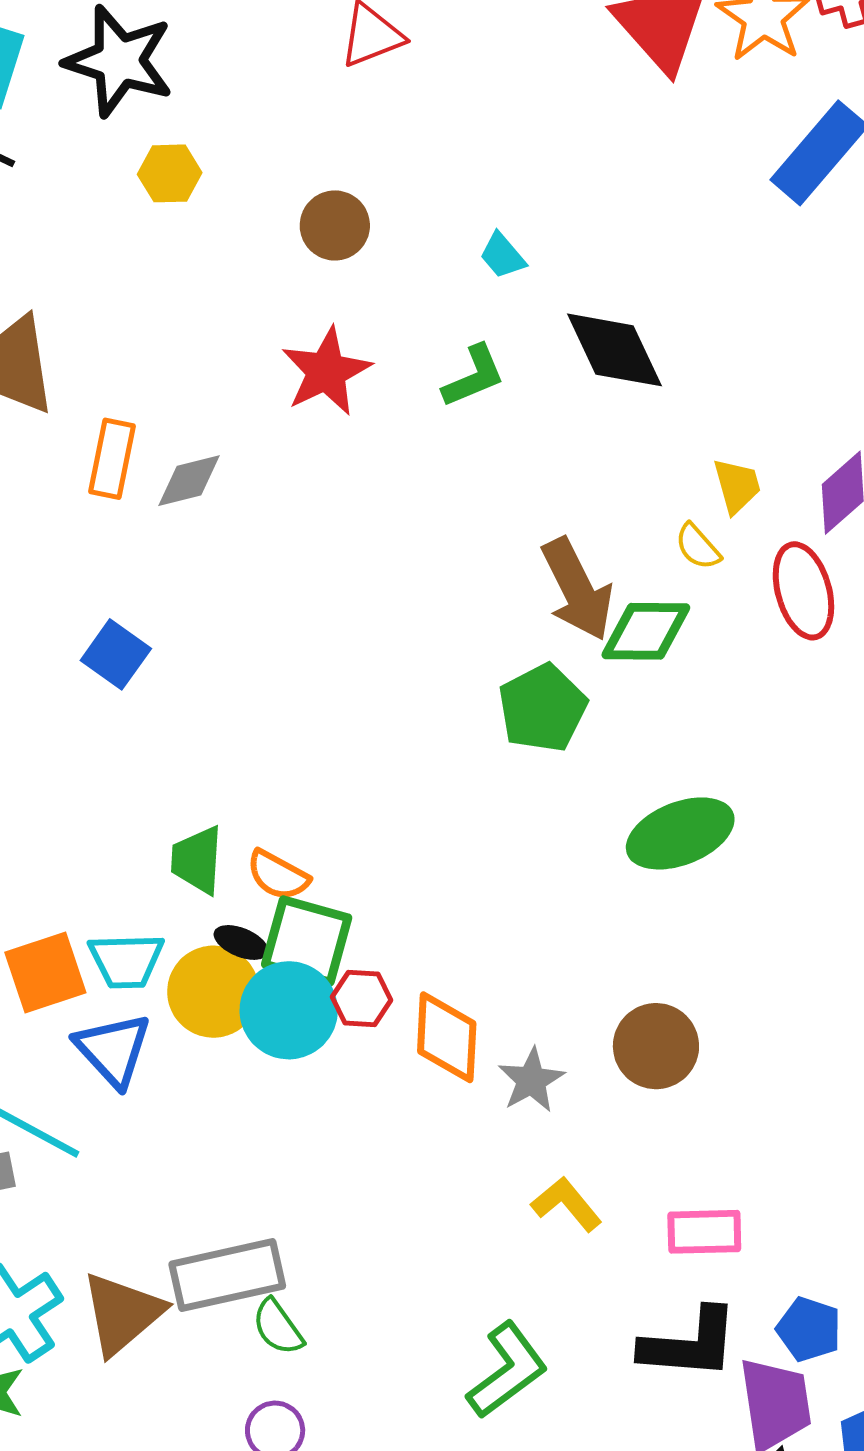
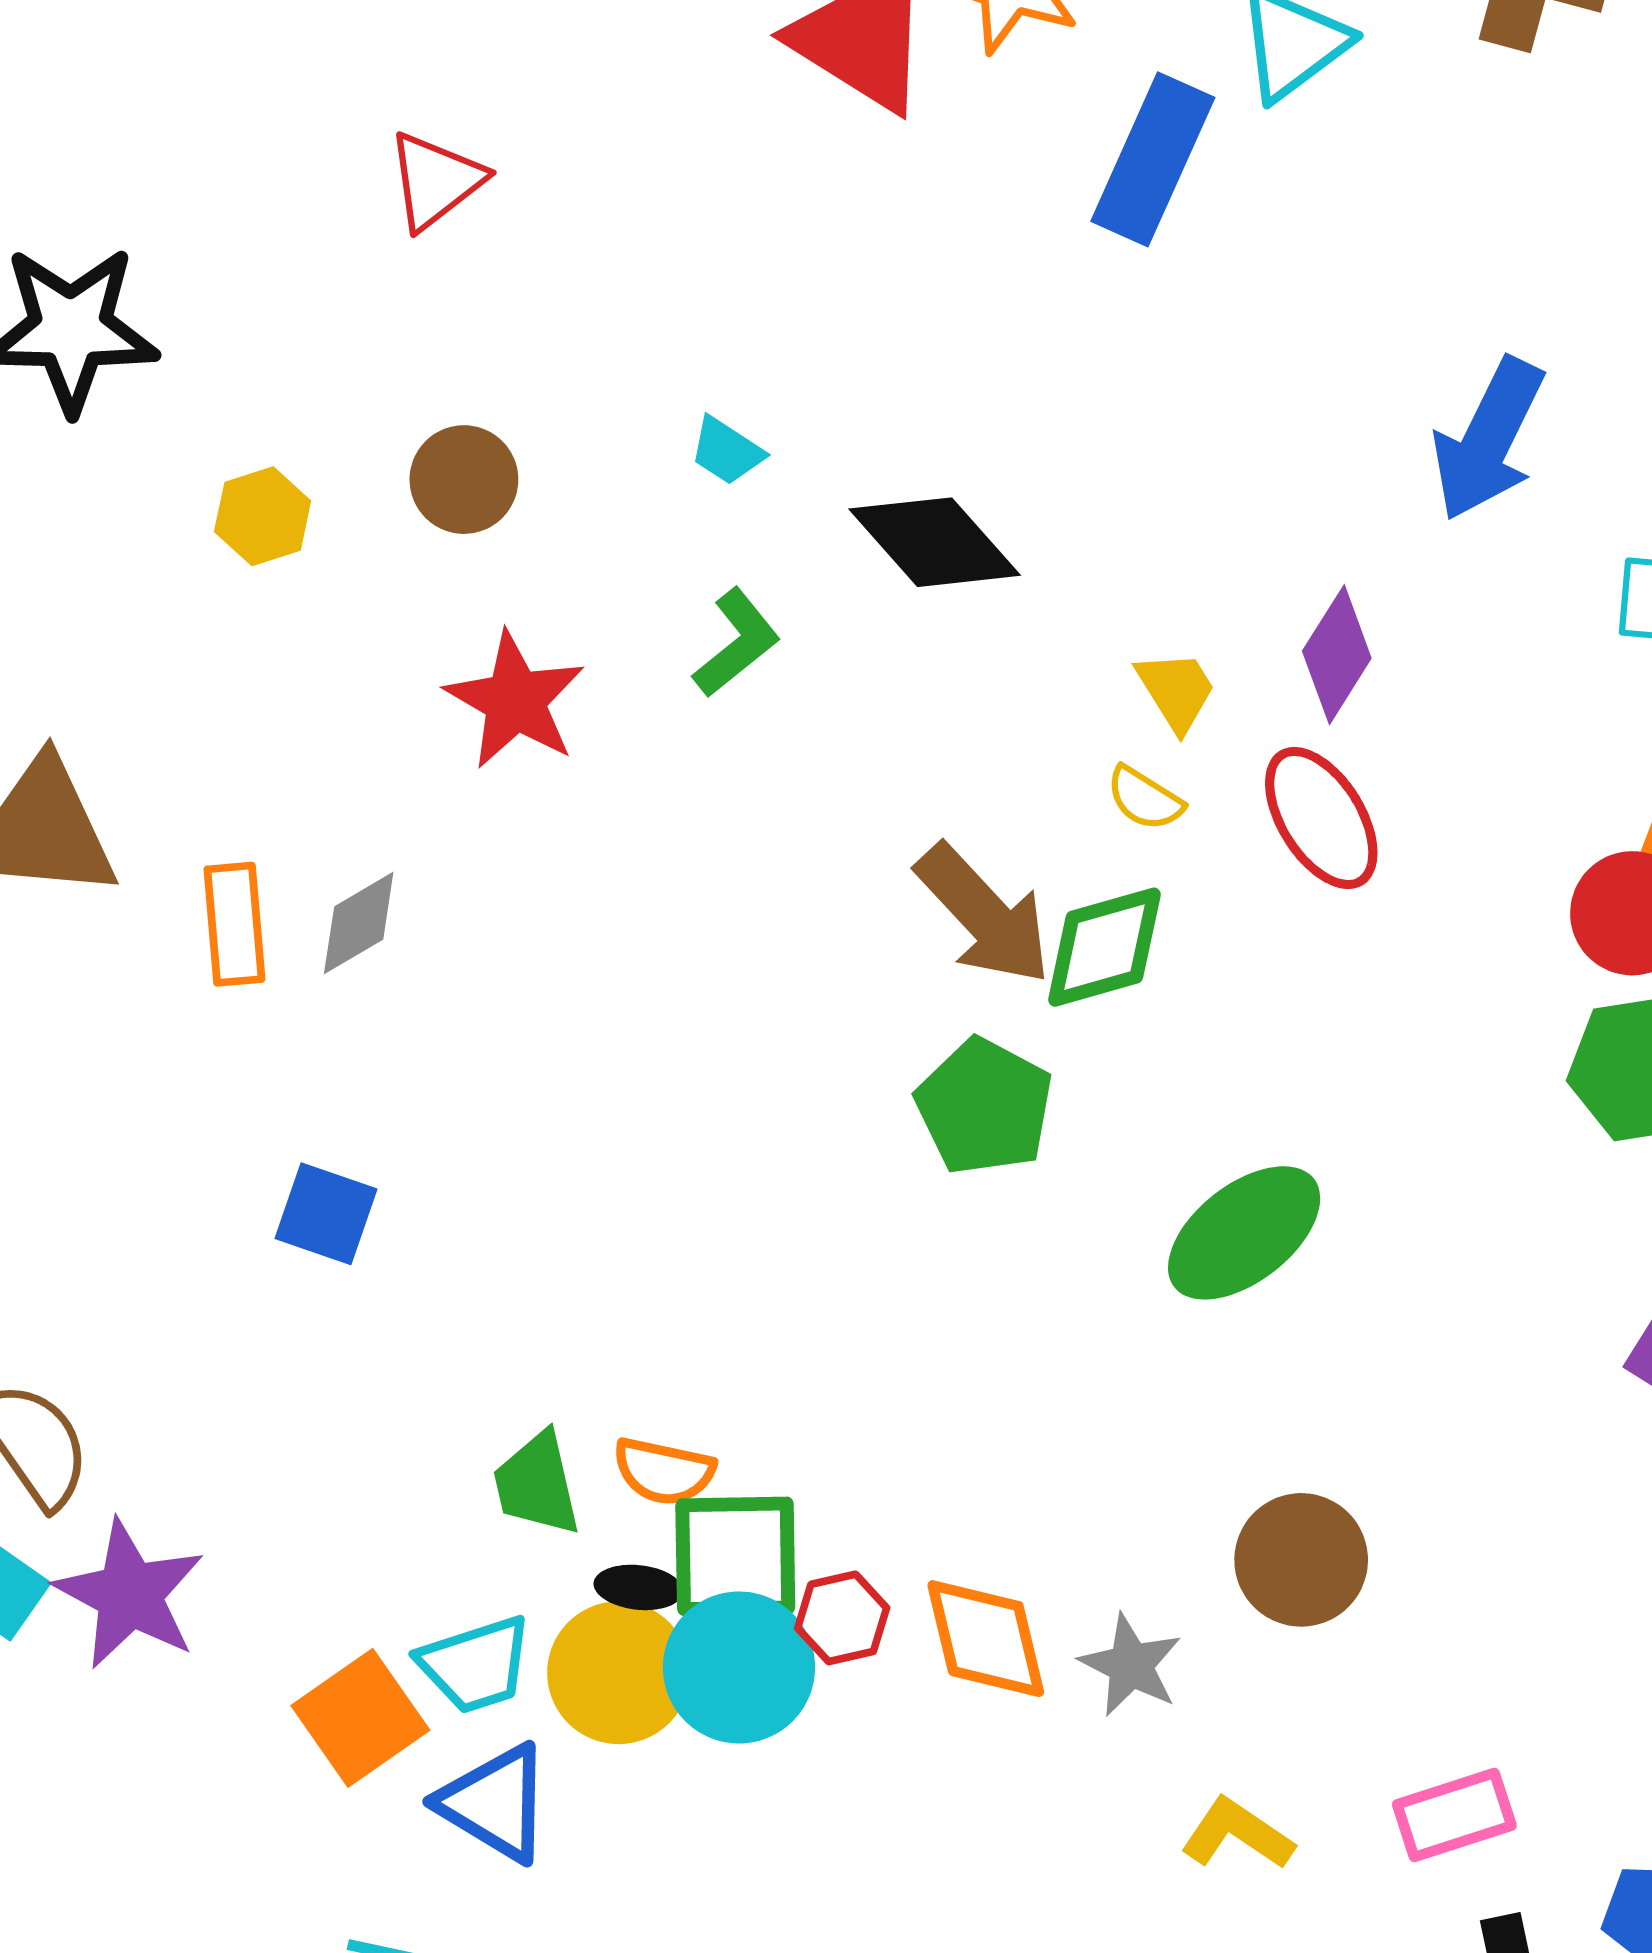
yellow hexagon: (170, 173) -> (263, 516), moved

